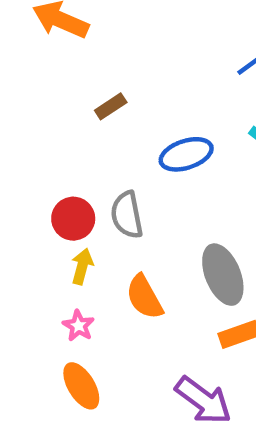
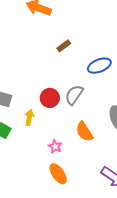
gray semicircle: (127, 215) -> (74, 95), turned 50
yellow arrow: (82, 266) -> (29, 117), moved

